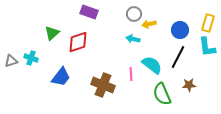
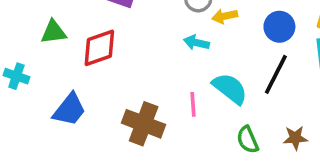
green triangle: (52, 33) -> (54, 32), turned 35
brown star: (189, 85) -> (295, 138), moved
green semicircle: (162, 94) -> (248, 140), size x0.7

